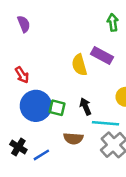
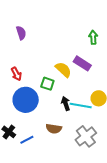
yellow semicircle: (79, 65) -> (63, 70), turned 144
green square: (57, 108) -> (47, 84), moved
cyan line: (105, 123) -> (81, 105), moved

